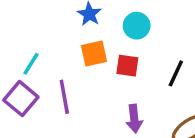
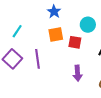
cyan circle: (137, 26) -> (88, 25), moved
cyan line: (31, 64) -> (17, 31), moved

